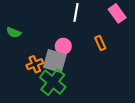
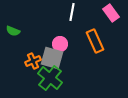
orange rectangle: (100, 43) -> (95, 41), size x1.6

